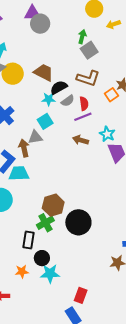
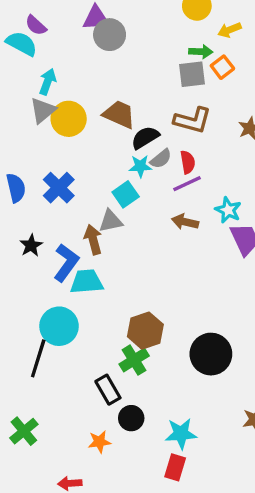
green arrow: (82, 37) -> (201, 52), moved, turned 80
gray square: (89, 50) -> (192, 74), turned 30
orange square: (111, 95) -> (222, 67), moved
cyan star: (49, 99) -> (140, 166), moved
black circle: (78, 222) -> (211, 354), moved
black rectangle: (29, 240) -> (108, 390), turned -36
cyan star: (50, 274) -> (181, 434), moved
red rectangle: (81, 295) -> (175, 467), moved

